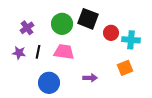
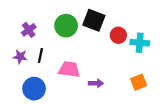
pink trapezoid: (64, 52) -> (69, 69), moved
orange square: (125, 68) -> (139, 82), moved
blue circle: (49, 83) -> (34, 89), moved

